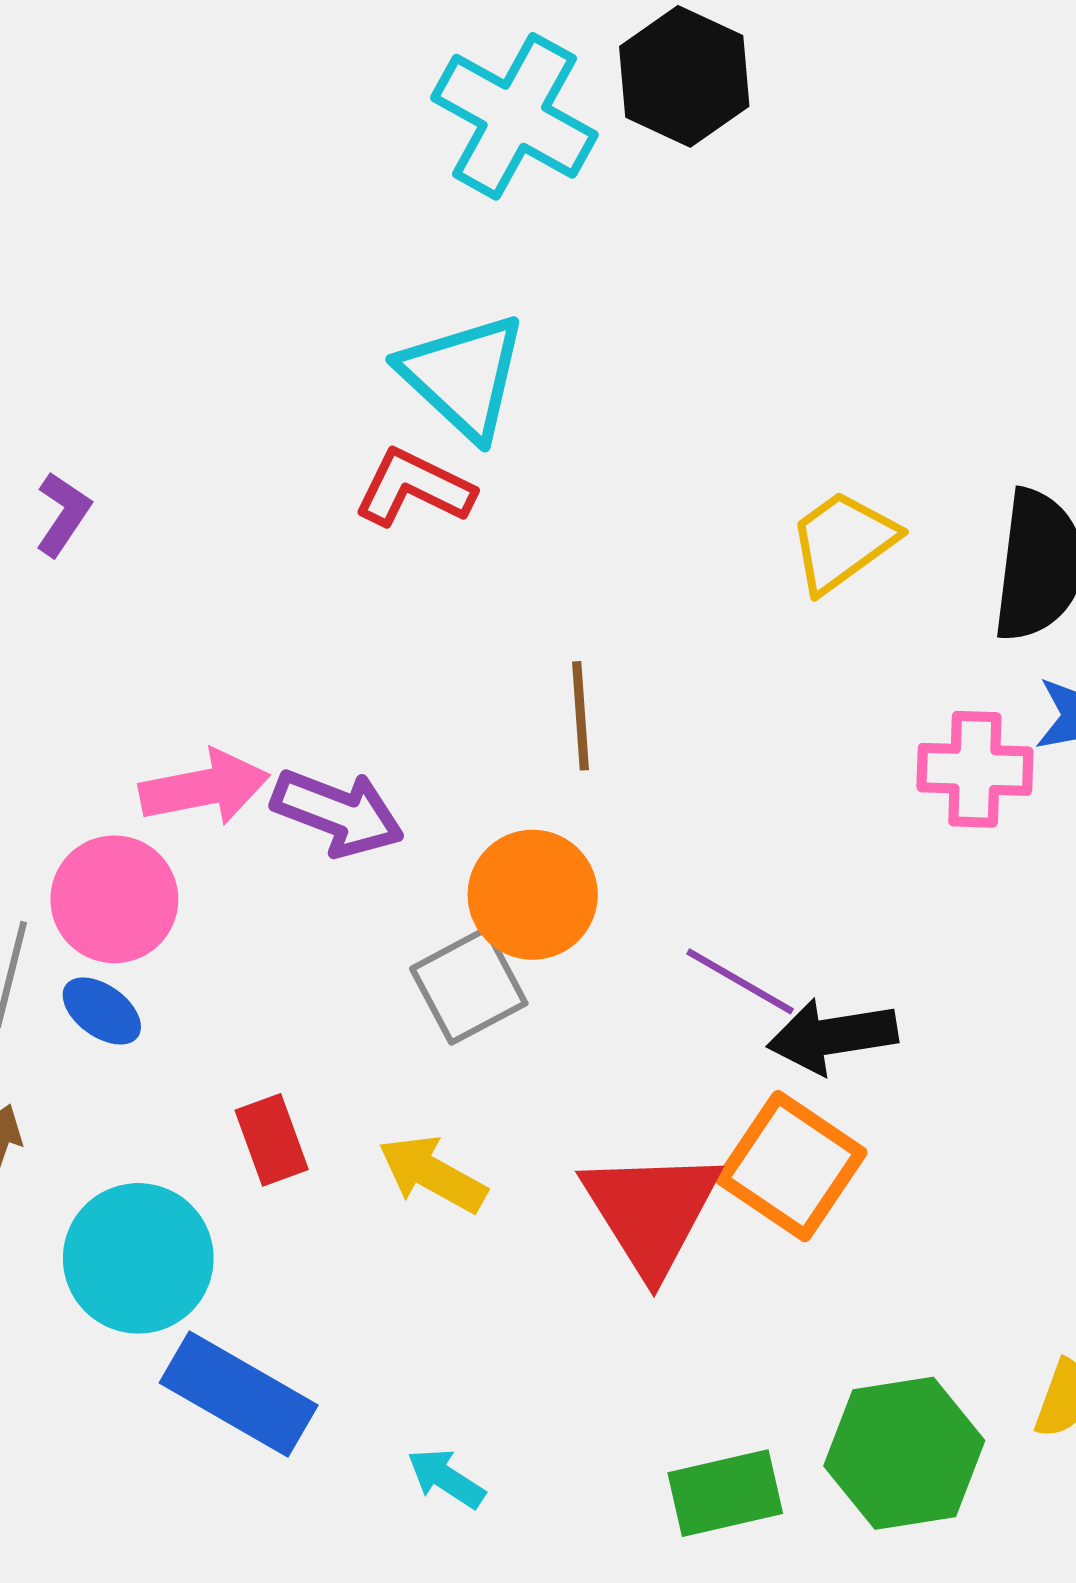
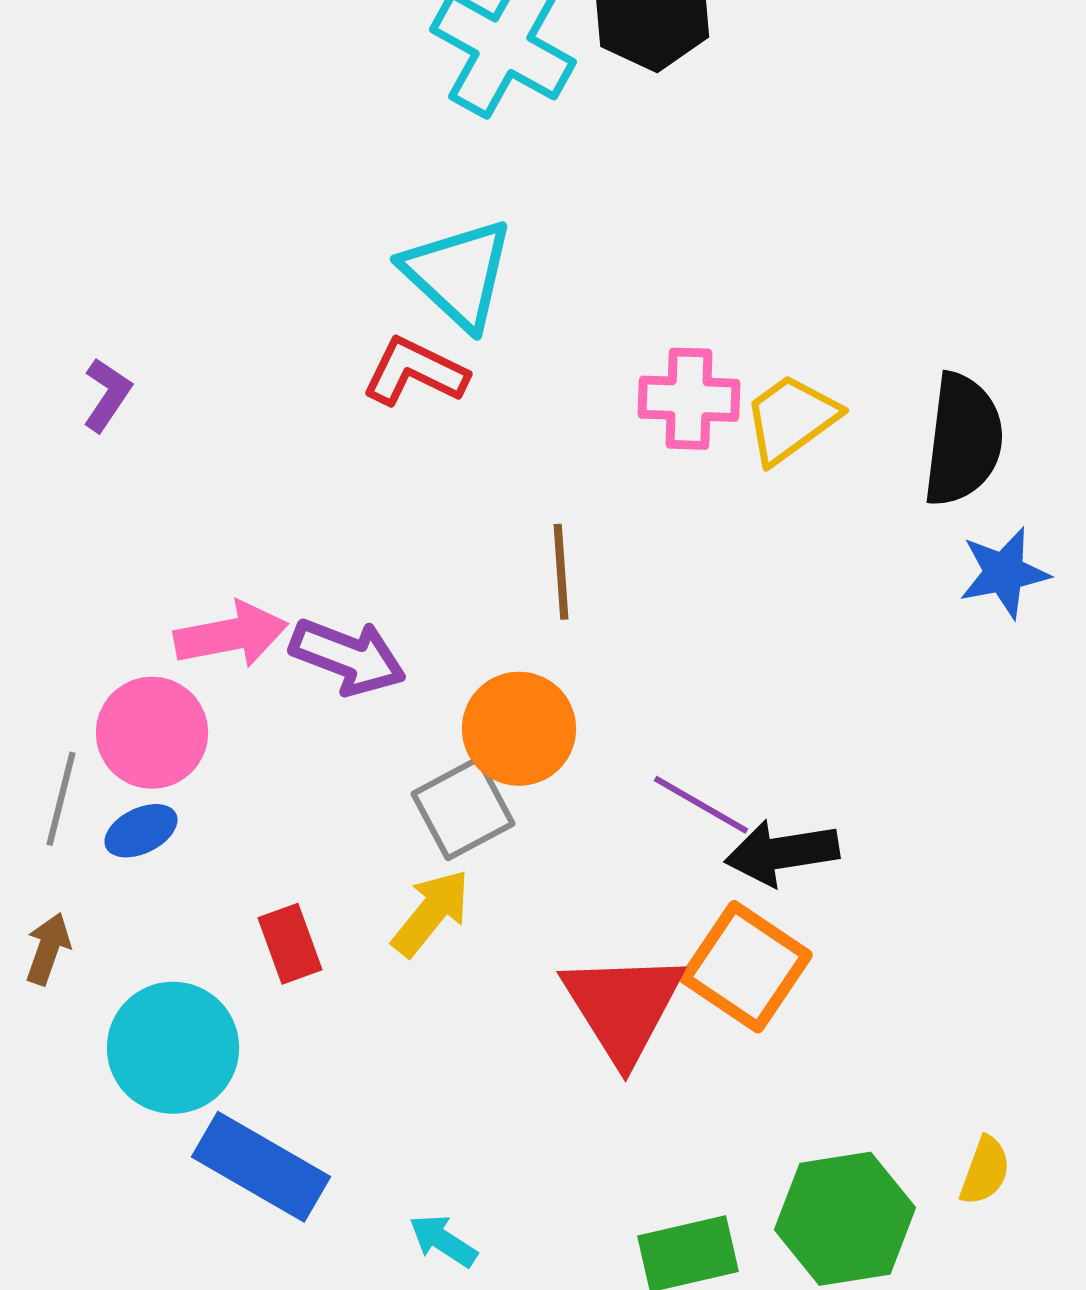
pink cross: (975, 769) -> (689, 399), moved
blue ellipse: (102, 1011) -> (141, 831), turned -62
yellow arrow: (432, 1174) -> (431, 913), moved, turned 100

